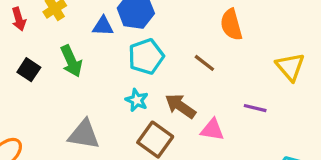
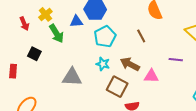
green arrow: (71, 61) -> (56, 33), moved
brown line: (204, 63) -> (141, 36), turned 32
gray triangle: (84, 134) -> (72, 77), moved

